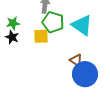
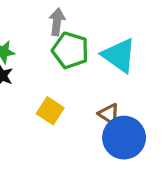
yellow square: (41, 36) -> (50, 111), moved, turned 35

